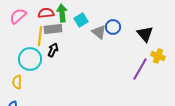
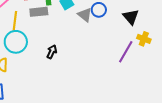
yellow line: (40, 36) -> (15, 21), moved
black arrow: (53, 50) -> (52, 52), moved

